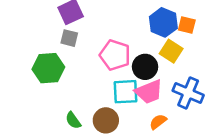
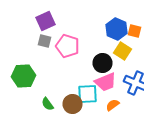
pink pentagon: (115, 55) -> (68, 46), moved
green hexagon: (48, 68) -> (24, 76), moved
cyan square: (125, 92) -> (88, 94), moved

